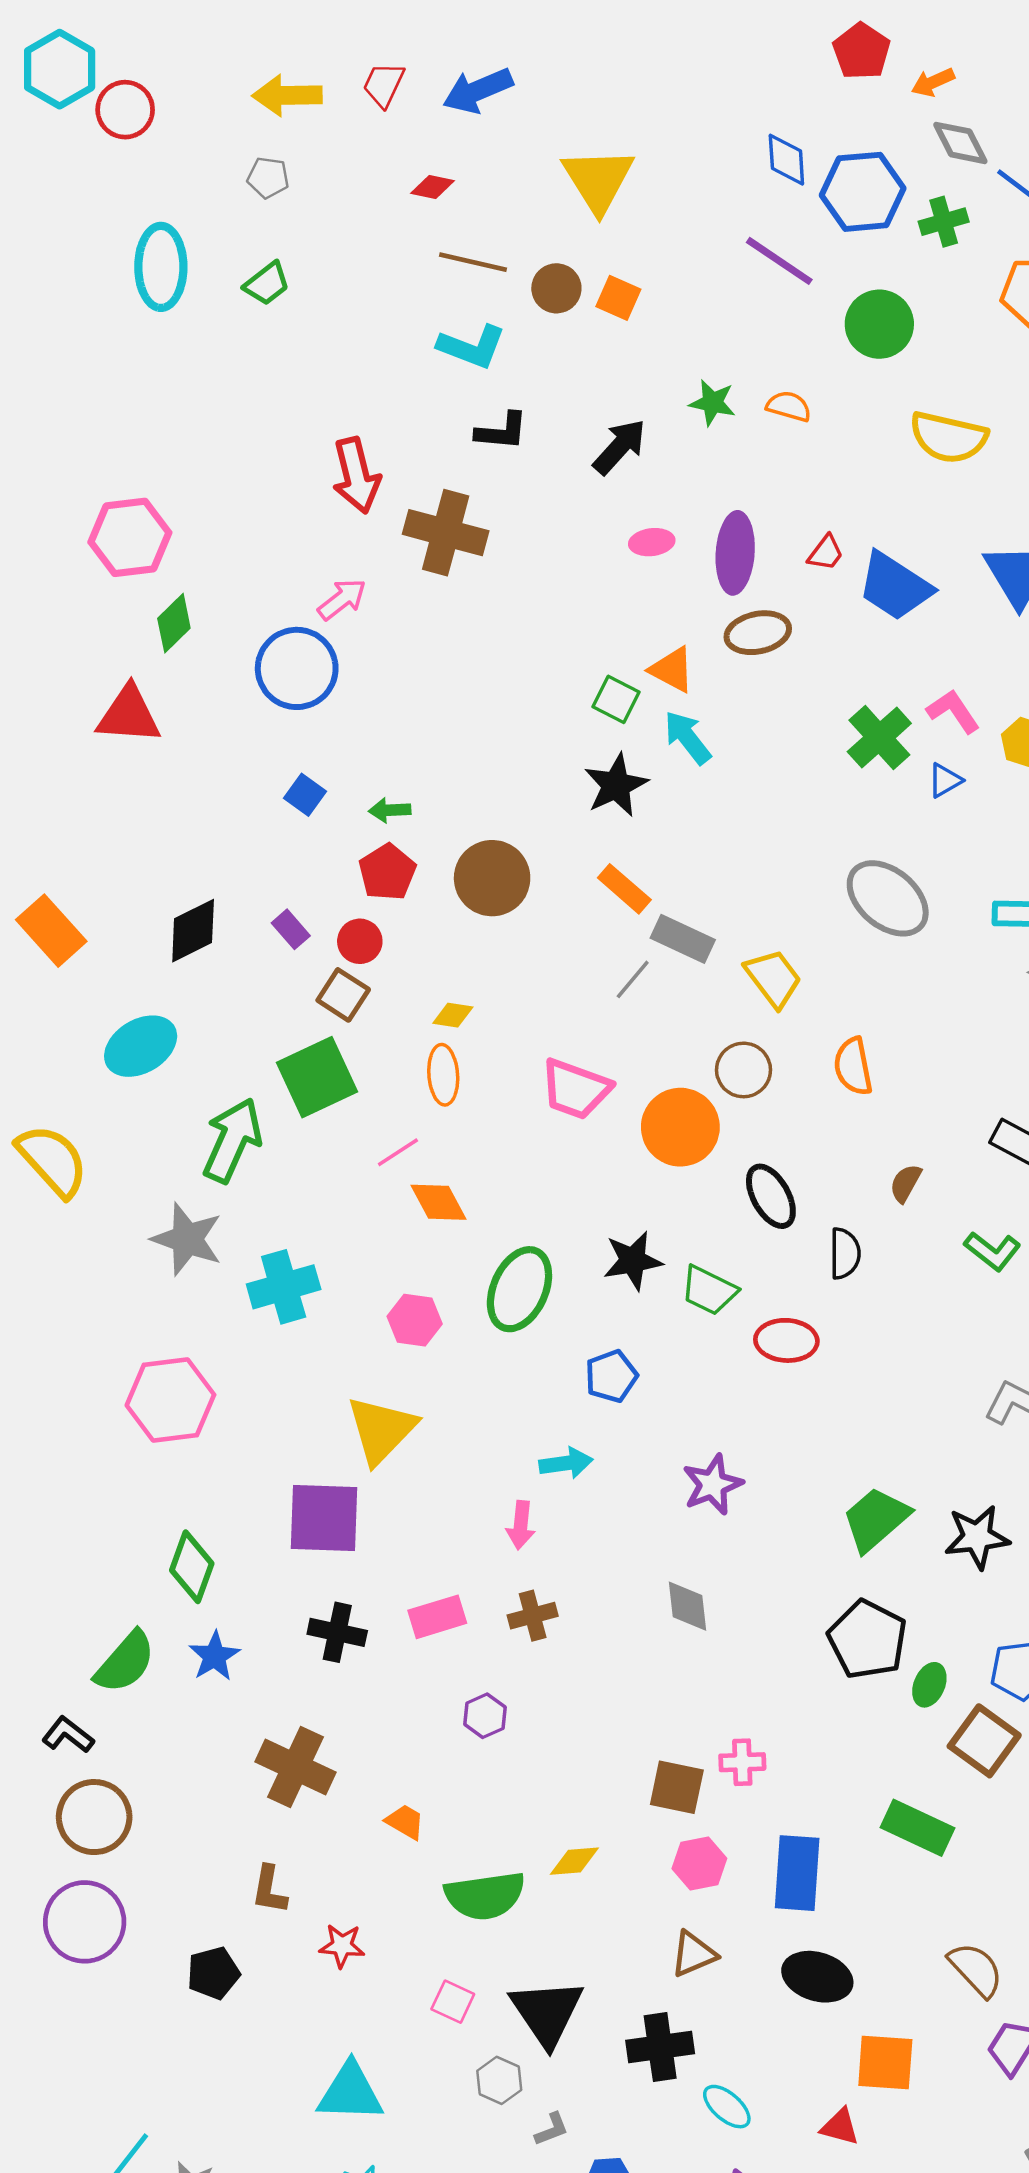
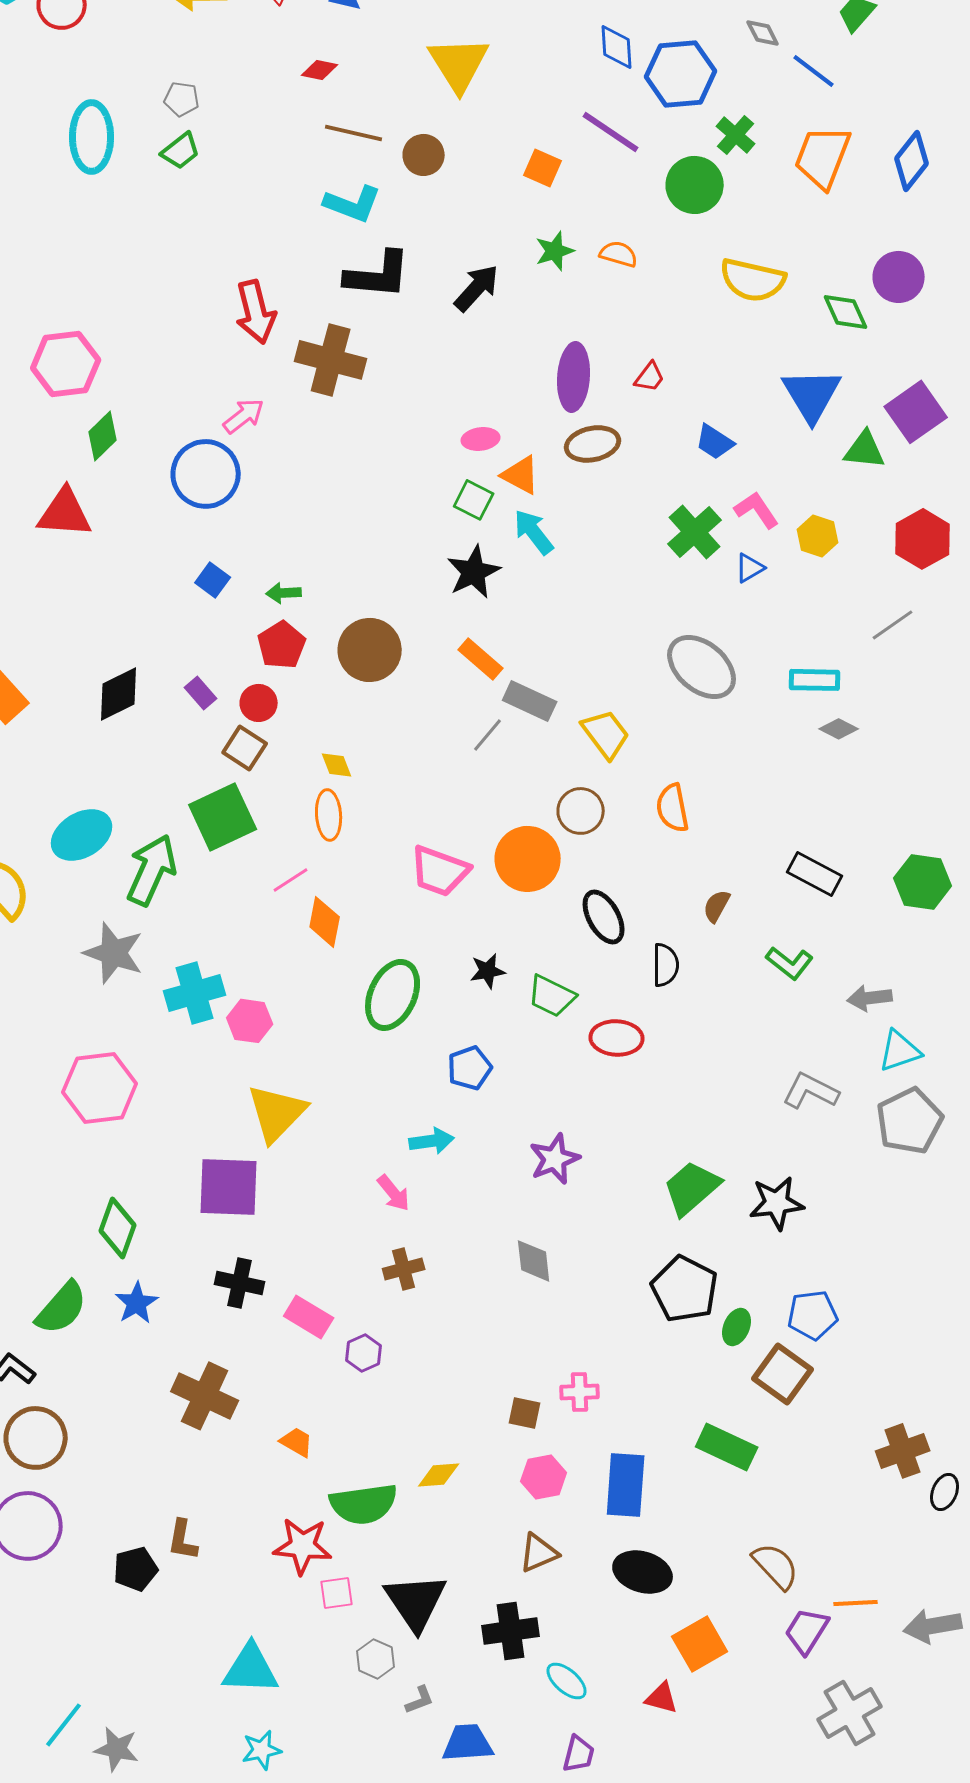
gray diamond: (960, 143) -> (763, 33), size x0.7
gray pentagon: (268, 178) -> (182, 99), moved
green cross: (944, 222) -> (736, 135), moved, turned -33
orange square: (618, 298) -> (543, 168), moved
green star: (713, 403) -> (555, 251), turned -30
black L-shape: (502, 431) -> (378, 275), size x1.5
pink ellipse: (652, 542) -> (481, 439), moved
blue trapezoid: (895, 586) -> (715, 442), moved, size x0.6
yellow diamond: (453, 1015) -> (337, 765), turned 60
cyan ellipse: (141, 1046) -> (82, 835), moved
pink trapezoid: (575, 1089) -> (440, 871), moved
orange diamond: (438, 1202) -> (325, 922), turned 39
black star: (633, 1261) -> (488, 971), size x0.7
pink hexagon: (415, 1320) -> (250, 1021), moved
pink arrow: (521, 1525) -> (394, 1193), turned -45
pink rectangle: (437, 1617) -> (309, 1317), moved, turned 48
brown square: (677, 1787) -> (525, 1413), size x0.7
brown L-shape: (269, 1890) -> (183, 1540), moved
red star: (342, 1946) -> (303, 1546), moved, size x1.5
pink square: (453, 2002) -> (337, 1593), turned -33
orange square: (885, 2062) -> (700, 1644), turned -34

